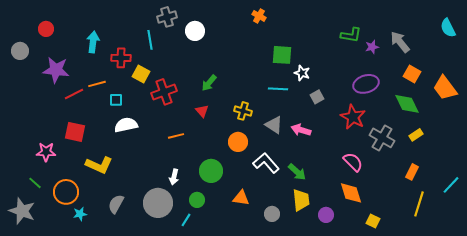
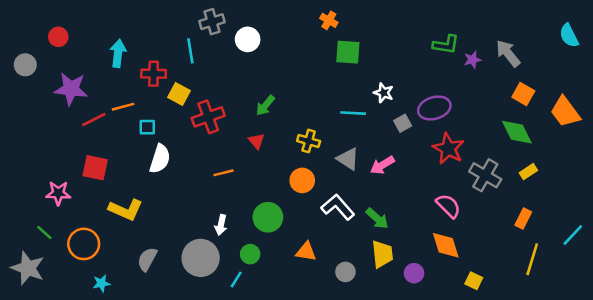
green square: (282, 55) -> (348, 52), moved
purple ellipse: (366, 84) -> (434, 108), moved
white semicircle: (126, 125) -> (160, 159), turned 120
pink arrow: (301, 130) -> (382, 165), turned -48
cyan star: (80, 214) -> (101, 283), moved

